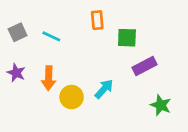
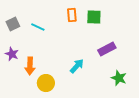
green square: (127, 38) -> (94, 17), moved
orange arrow: (49, 78) -> (30, 66), moved
yellow circle: (72, 97) -> (46, 83), moved

